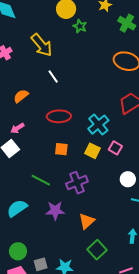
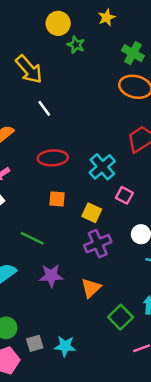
green cross: (127, 23) -> (133, 53), moved
yellow square: (93, 151) -> (92, 213), moved
purple cross: (77, 183) -> (98, 244), moved
green square: (97, 250) -> (121, 317), moved

